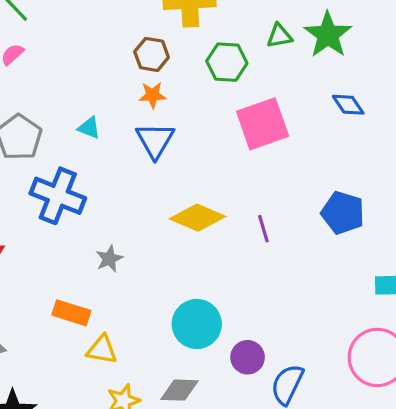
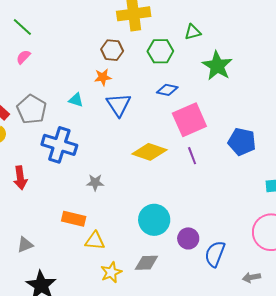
green star: (328, 35) -> (217, 66), moved
orange star: (152, 95) -> (103, 77), moved
blue diamond: (348, 105) -> (167, 90), moved, turned -40
pink square: (263, 124) -> (189, 120), moved
gray star: (109, 259) -> (95, 182), turned 30

